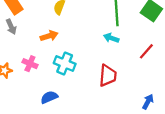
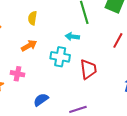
cyan arrow: (111, 38) -> (72, 37), moved
cyan cross: (65, 63) -> (60, 57), moved

